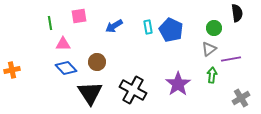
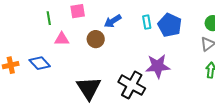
brown circle: (97, 62) -> (96, 39), moved
blue diamond: (66, 68) -> (40, 63), moved
purple star: (178, 84) -> (158, 66), moved, turned 30

